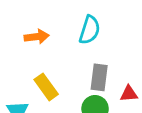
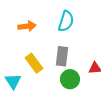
gray rectangle: (99, 77) -> (62, 56), moved

